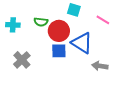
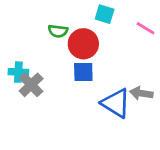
cyan cross: (13, 25) -> (18, 72), moved
blue triangle: (82, 43) -> (116, 103), moved

